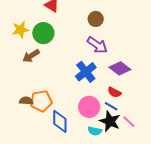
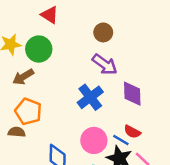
purple diamond: (120, 68) -> (132, 94), turned 50
red semicircle: (114, 92) -> (132, 132), moved
orange pentagon: (41, 101) -> (28, 111), moved, turned 30

